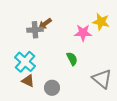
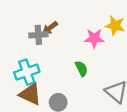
cyan cross: (25, 62) -> (27, 72), turned 30
brown triangle: (28, 81) -> (30, 94), size x1.5

